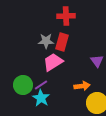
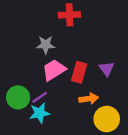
red rectangle: (62, 42) -> (79, 72), moved
cyan star: (41, 98) -> (40, 113), turned 30

